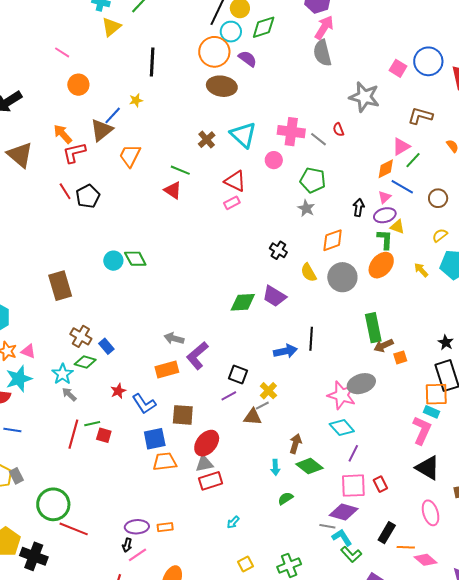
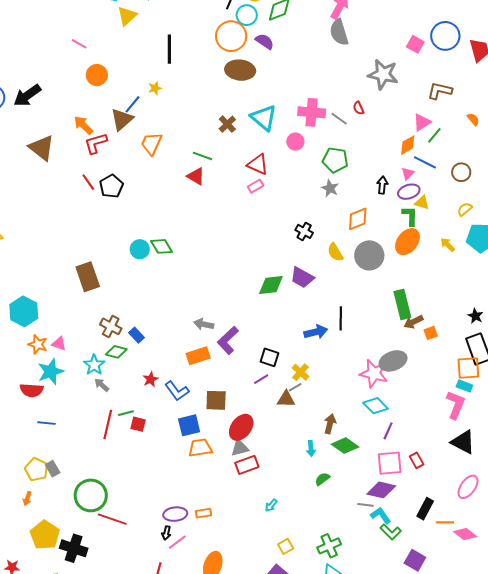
pink ellipse: (431, 513) -> (468, 487), turned 55

